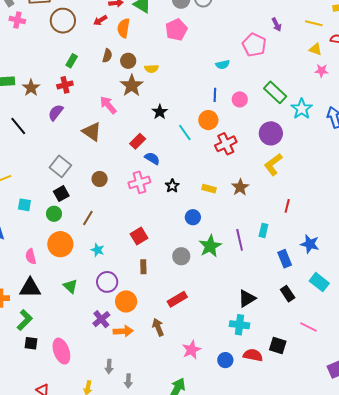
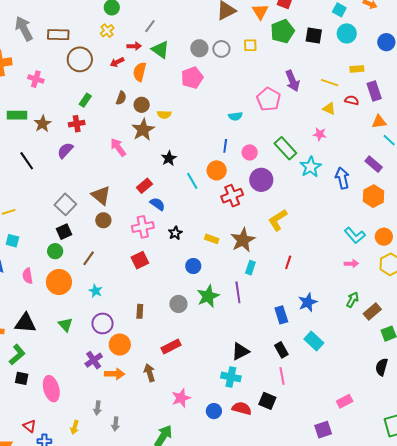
pink cross: (17, 20) -> (36, 79), moved
purple arrow: (277, 25) -> (292, 81), size x1.5
pink star: (322, 71) -> (320, 134), moved
brown triangle: (92, 132) -> (101, 195), moved
purple circle: (271, 133) -> (261, 180), moved
brown star: (240, 187) -> (243, 240), size x1.4
cyan square: (24, 205) -> (12, 241), moved
cyan rectangle: (263, 230) -> (250, 268), moved
red square: (139, 236) -> (140, 260), moved
blue star: (310, 244) -> (308, 302), turned 30
pink semicircle: (31, 256) -> (28, 276), moved
pink line: (308, 327) -> (282, 376), moved, turned 48

